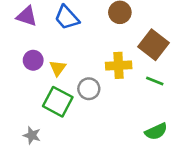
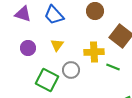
yellow triangle: (58, 68) -> (57, 45), moved
green line: (155, 81) -> (113, 67), moved

